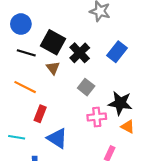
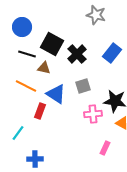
brown triangle: (53, 68) -> (44, 68), moved, turned -40
gray square: (86, 87) -> (83, 86), turned 35
cyan line: (17, 137) -> (18, 133), turned -63
blue triangle: (57, 138) -> (56, 94), moved

